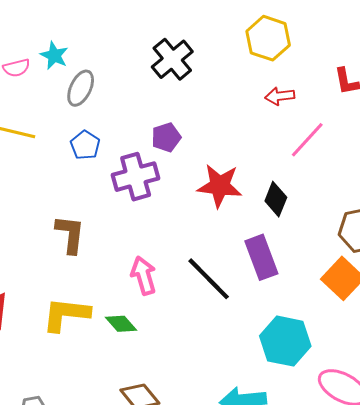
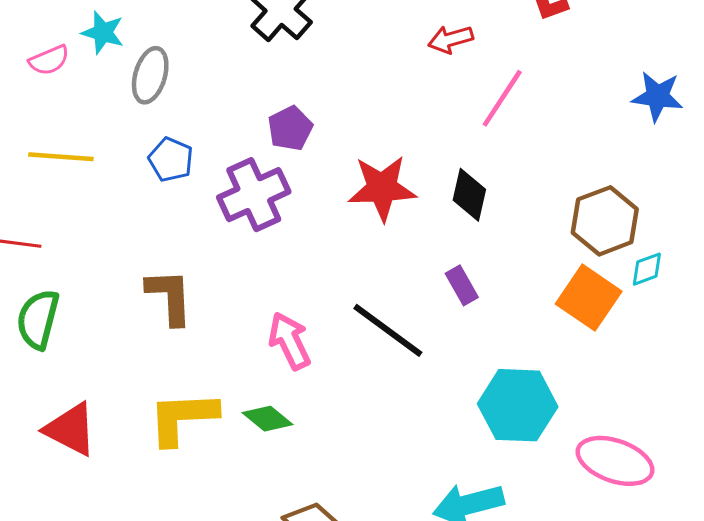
purple rectangle: (261, 257) -> (462, 285), size x0.6

